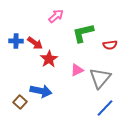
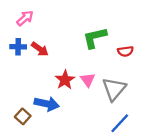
pink arrow: (56, 16) -> (25, 18), moved
red star: (49, 59) -> (65, 80), moved
pink triangle: (77, 70) -> (88, 80), turned -40

